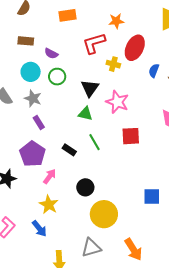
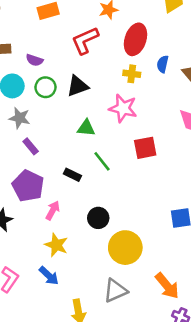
yellow cross: (113, 64) -> (132, 74), moved
black triangle: (90, 88) -> (78, 86), moved, turned 42

